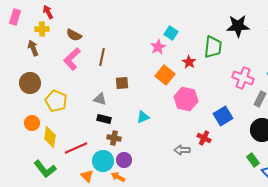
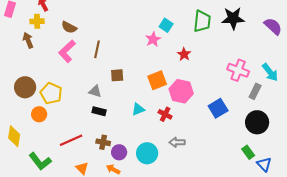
green trapezoid: (213, 47) -> (202, 21), moved
orange square: (165, 75) -> (157, 80), moved, turned 30
brown circle: (30, 83) -> (25, 87), moved
orange circle: (32, 123) -> (39, 114), moved
yellow diamond: (50, 137) -> (14, 136), moved
brown cross: (114, 138) -> (103, 142), moved
red cross: (204, 138) -> (165, 114), moved
cyan circle: (103, 161) -> (147, 153), moved

